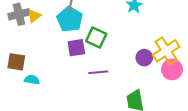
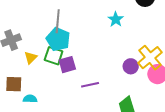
yellow triangle: (34, 16) -> (31, 58), moved
green square: (96, 38) -> (54, 56), moved

